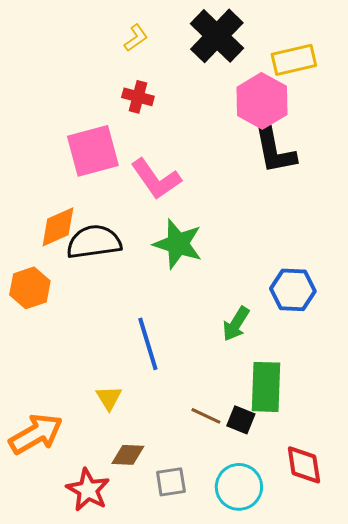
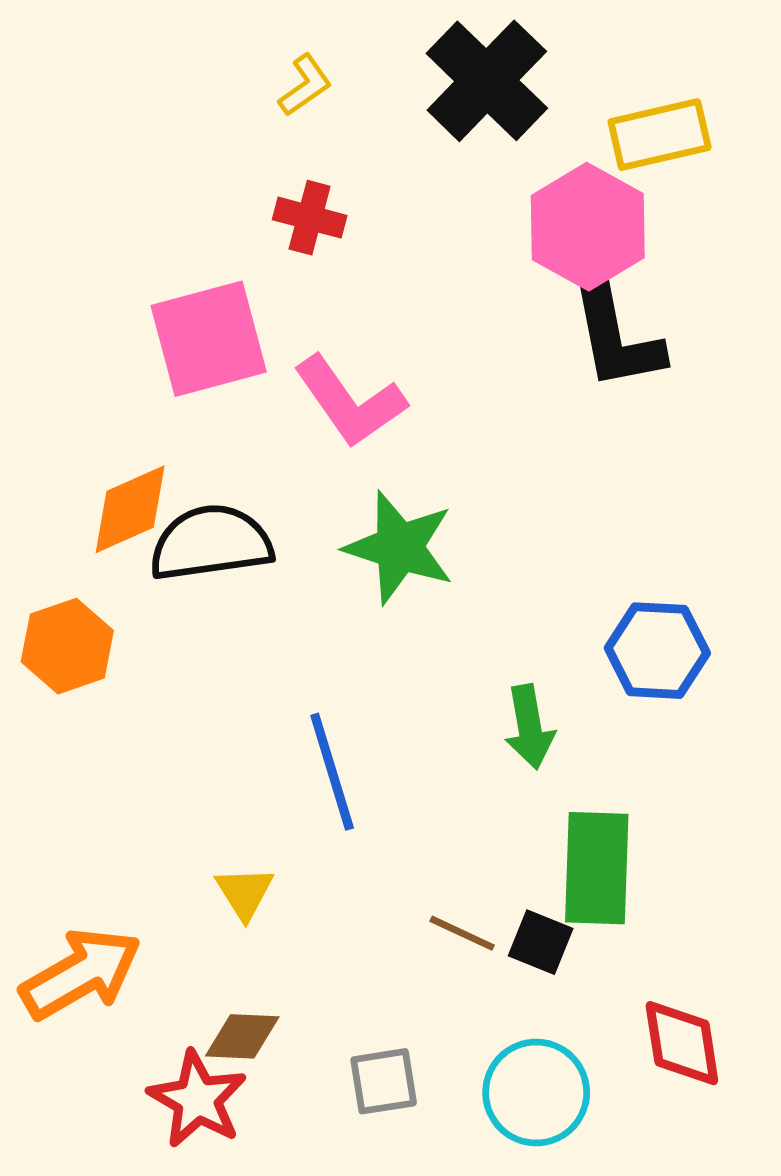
green arrow: (236, 324) -> (529, 727), turned -42
brown diamond: (128, 455) -> (242, 1036), moved

